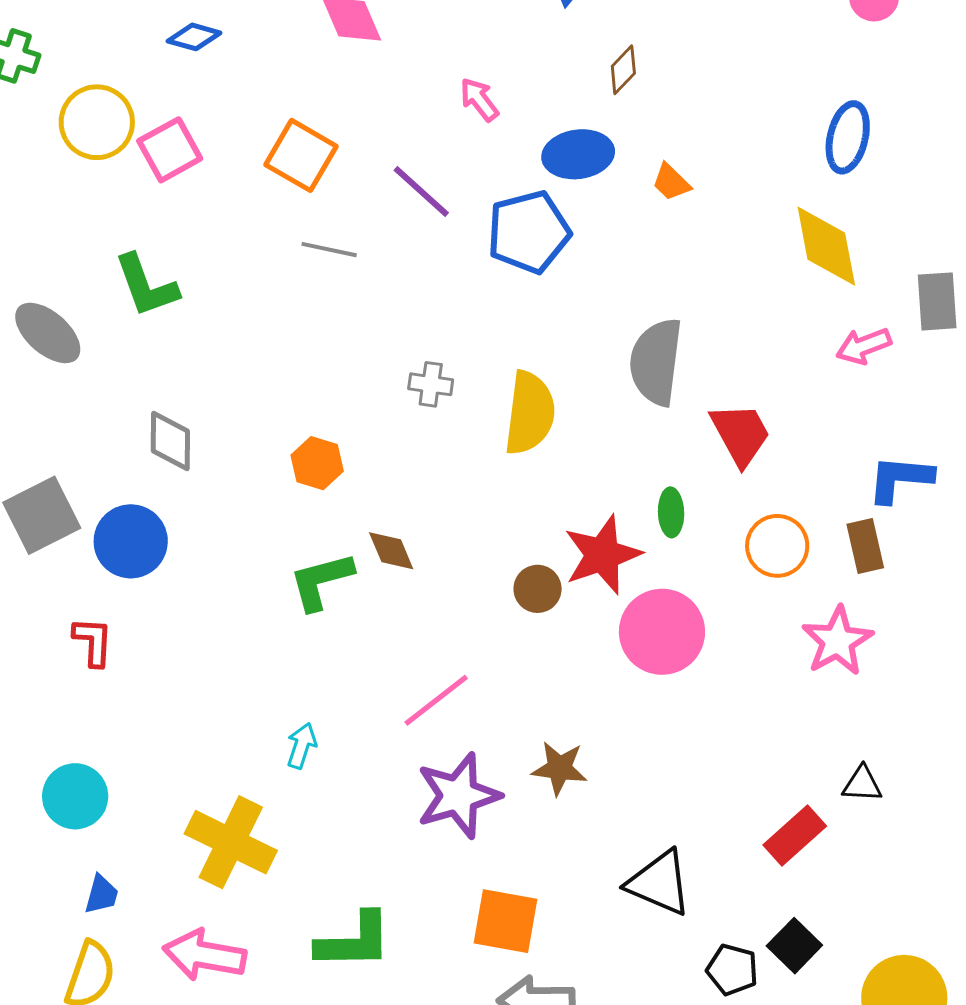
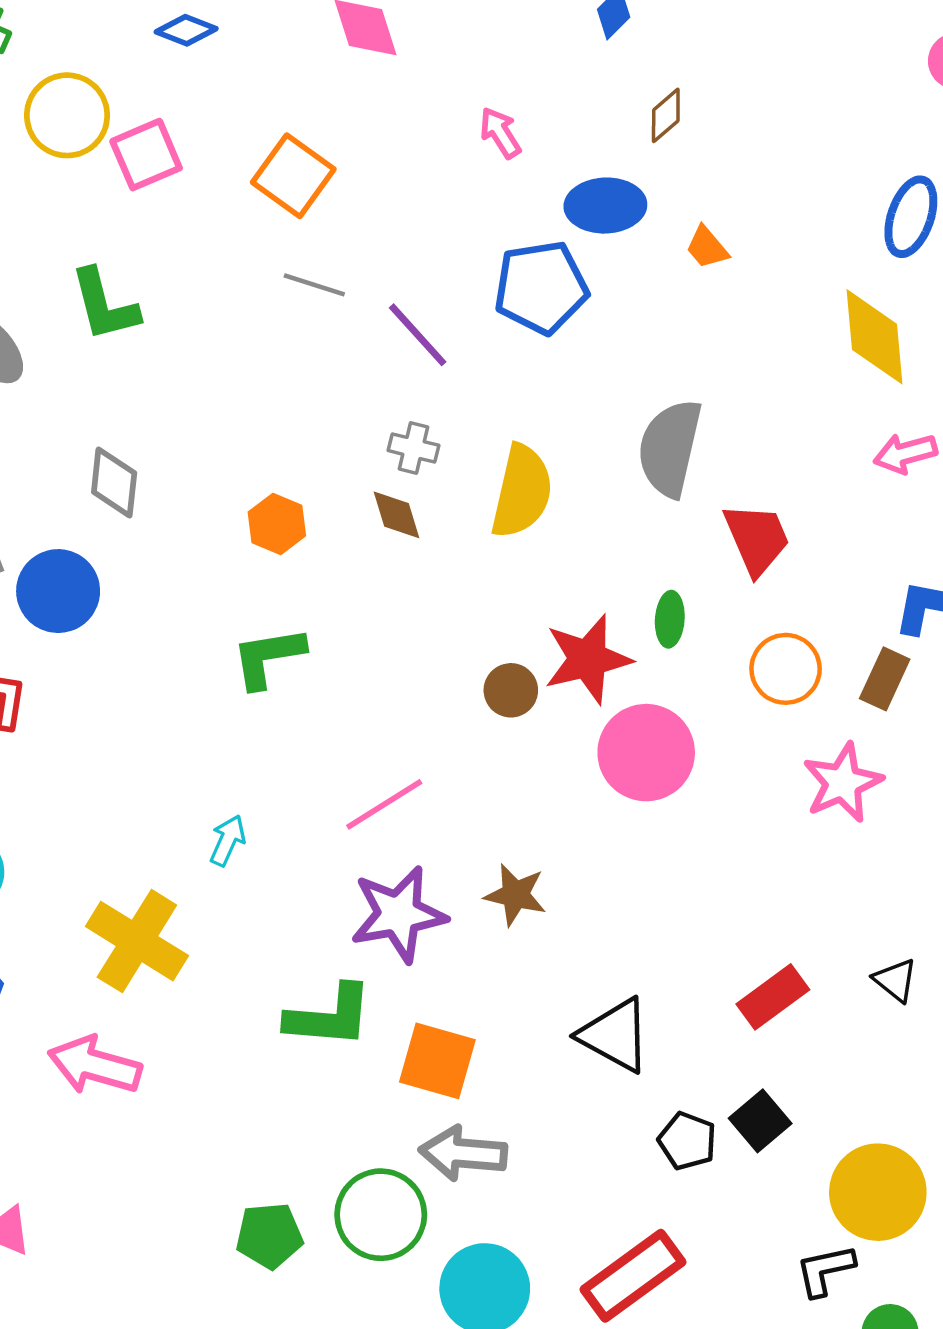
purple line: (421, 191) -> (418, 335), moved
brown rectangle: (865, 546) -> (885, 679), turned 32
brown diamond: (391, 551) -> (397, 515), moved
black triangle: (862, 784) -> (895, 980), moved, turned 30
green L-shape: (354, 941) -> (329, 1016), moved

